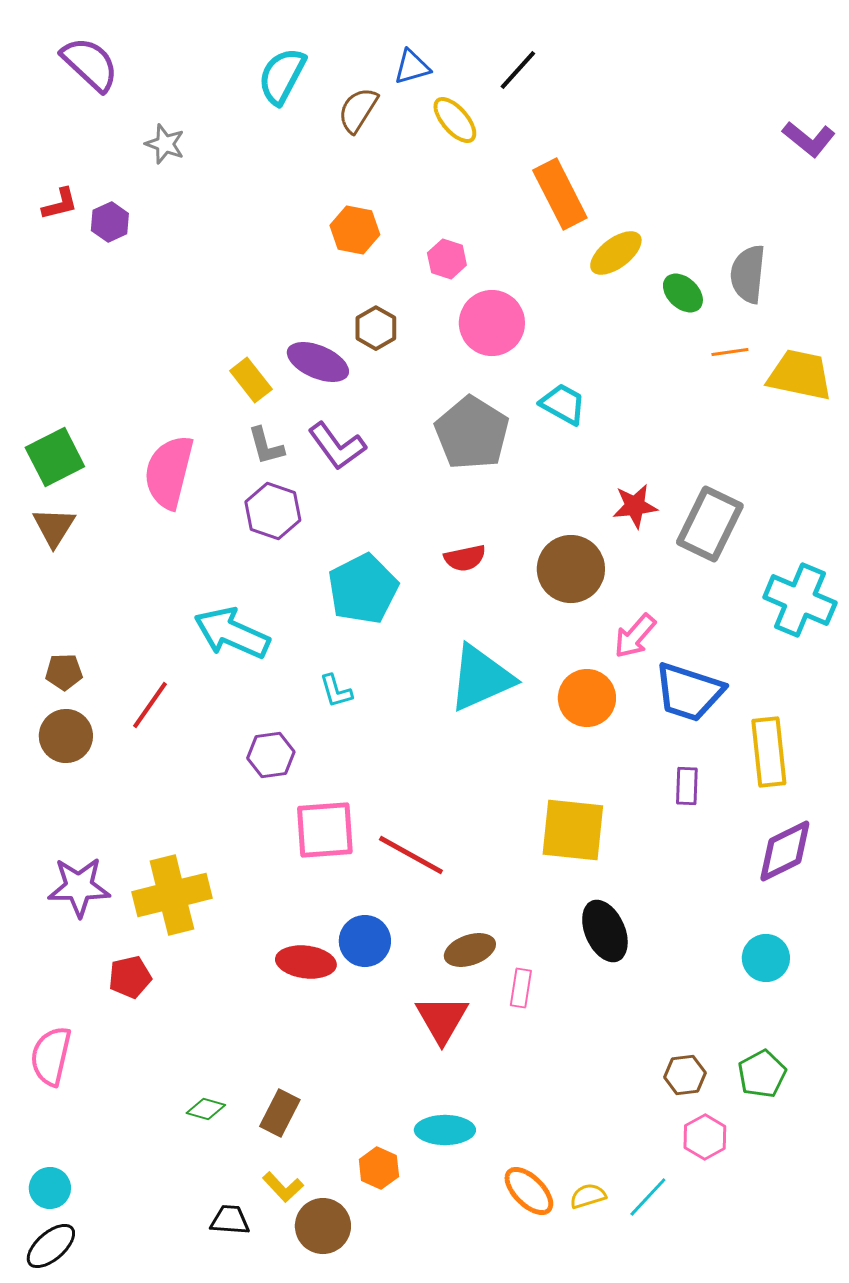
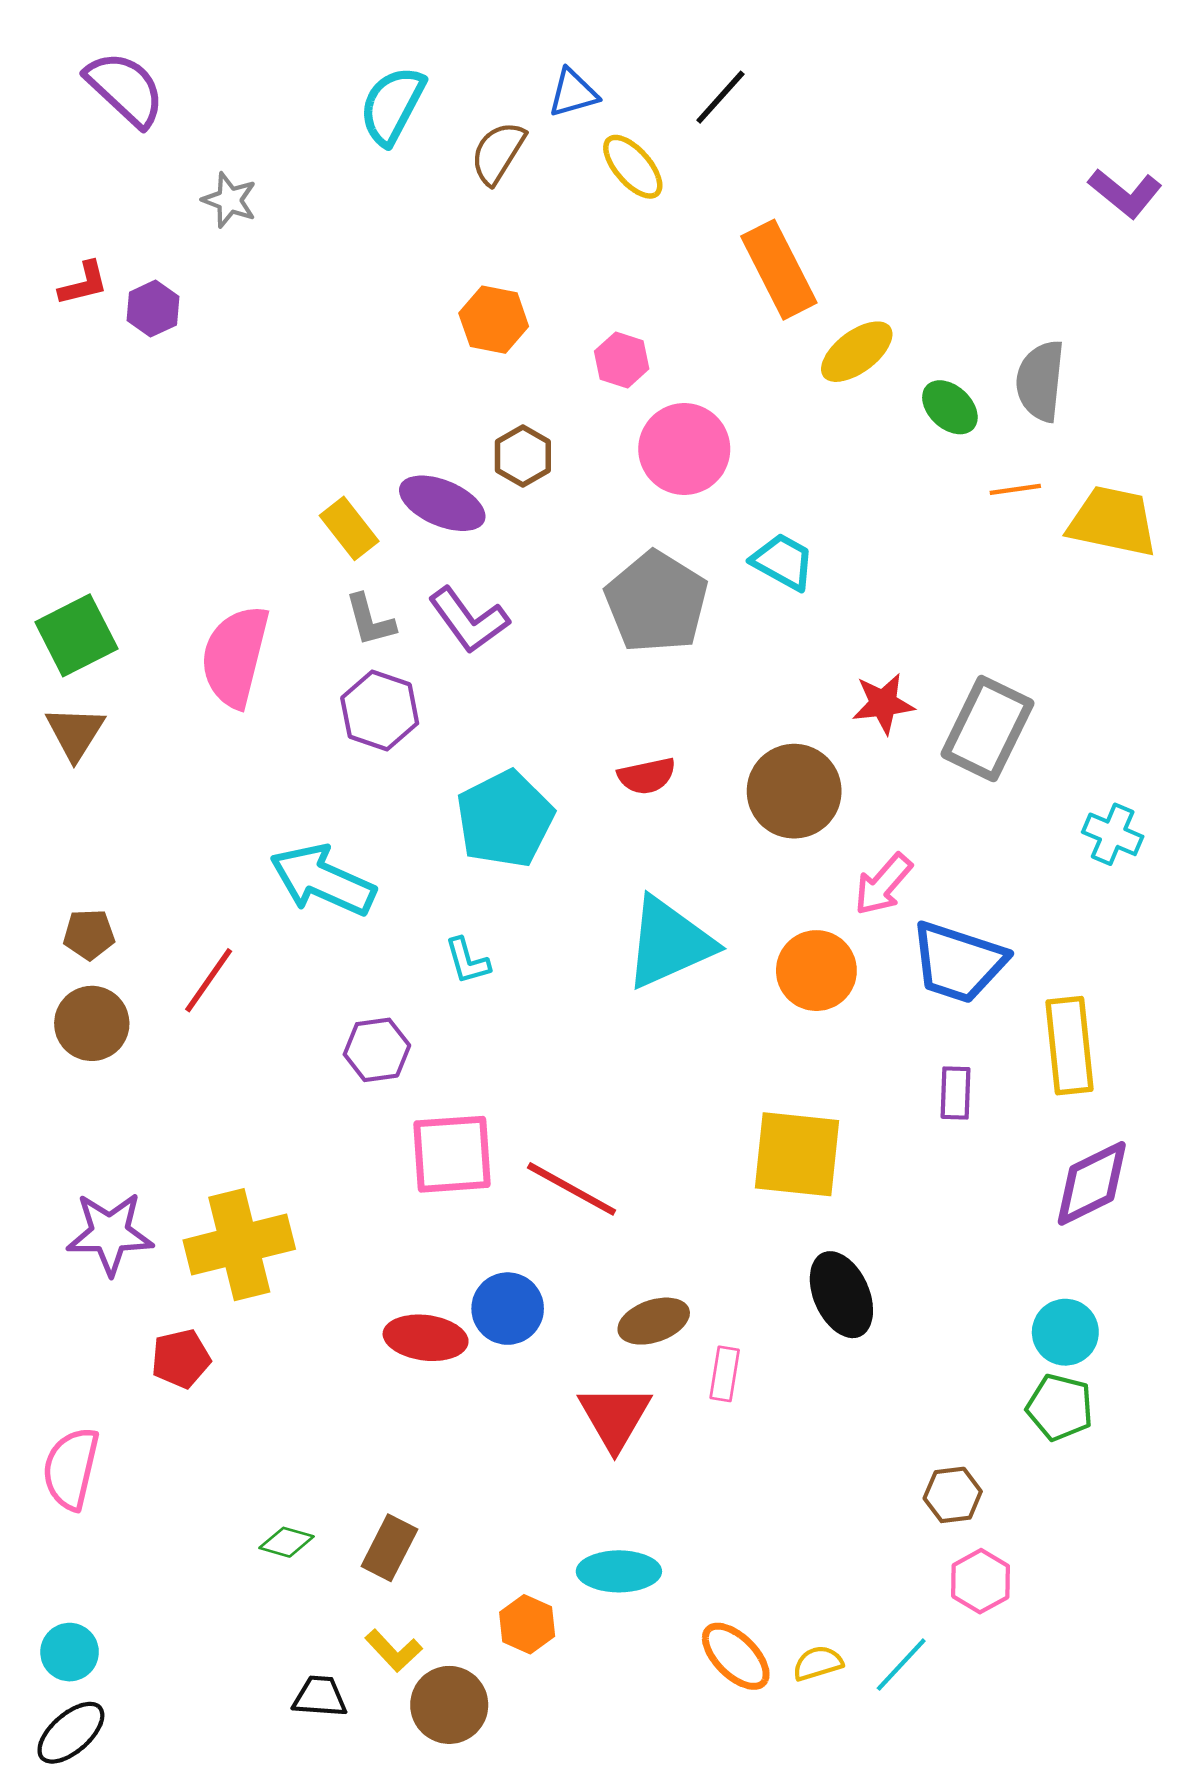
cyan cross: (800, 600) -> (1113, 834), size x0.6
green pentagon: (762, 1074) -> (1060, 1407), moved, turned -30

